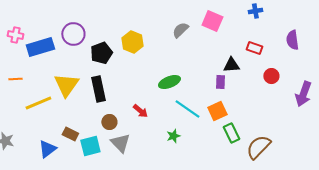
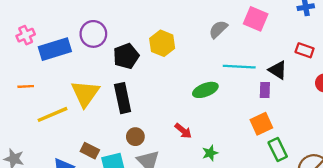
pink cross: (15, 35) -> (26, 35), turned -35
black triangle: (231, 65) -> (278, 70), turned 36
cyan line: (187, 109) -> (239, 67), moved, turned -32
red arrow: (140, 111) -> (183, 131), moved

